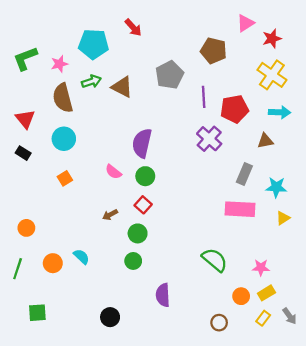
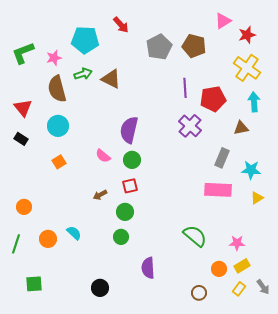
gray pentagon: (170, 75) -> (159, 47), moved
cyan arrow: (280, 112) -> (254, 102), turned -96
red square: (143, 205) -> (130, 186), turned 35

